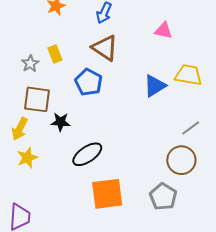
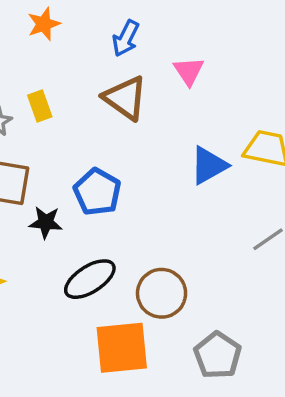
pink triangle: (163, 31) -> (189, 71), moved, turned 42
blue pentagon: (89, 82) -> (97, 192), moved
brown circle: (181, 160) -> (162, 293), moved

